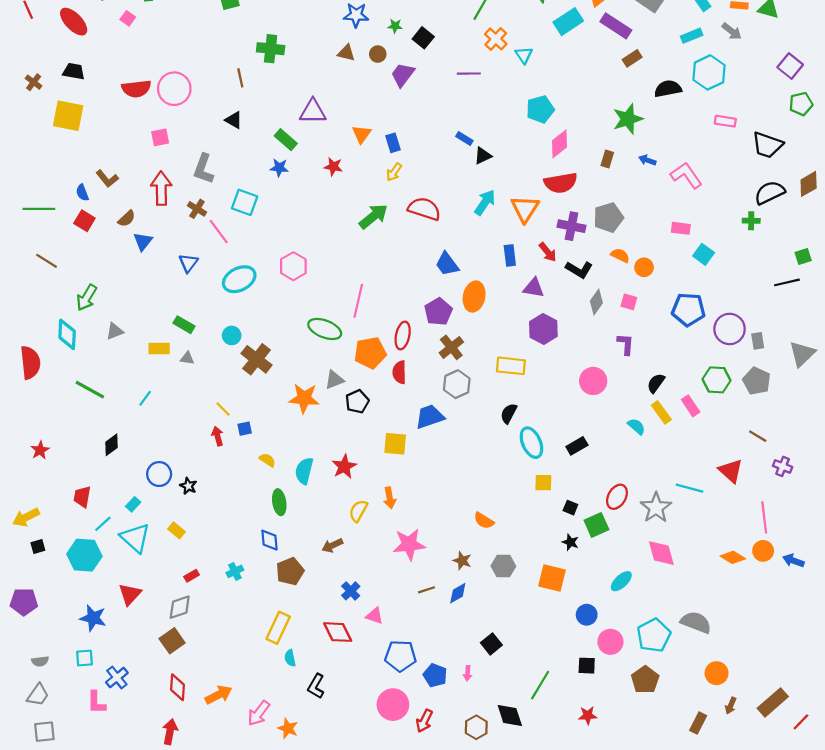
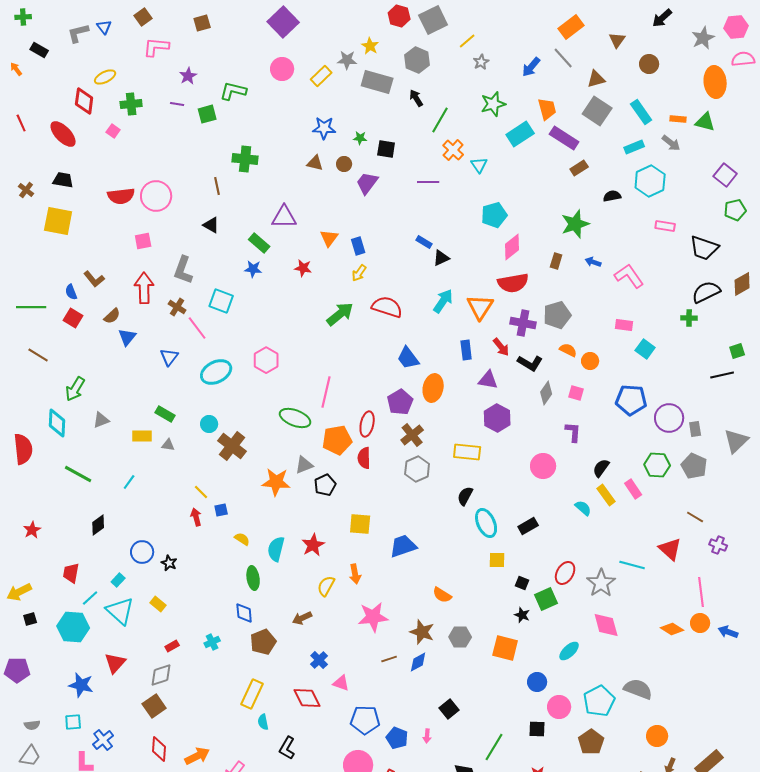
black square: (423, 38) -> (386, 149), turned -30
black semicircle: (668, 89) -> (612, 196), size x0.7
blue trapezoid: (430, 417) -> (403, 546), moved
brown star: (462, 561) -> (422, 632), size x1.4

